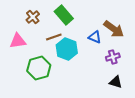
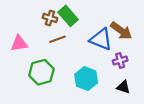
brown cross: (33, 17) -> (50, 18), moved, turned -32
blue triangle: (95, 37) -> (101, 39), size x1.6
cyan hexagon: (67, 49) -> (86, 79), moved

